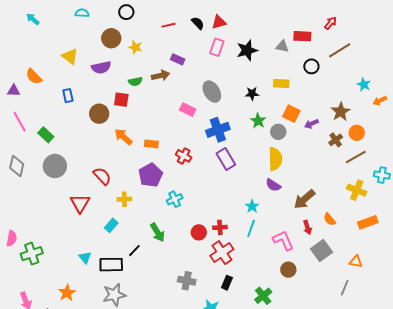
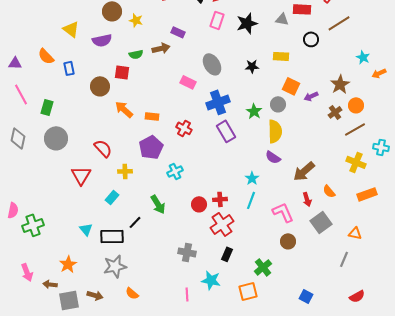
orange semicircle: (34, 76) -> (46, 56), moved
green star: (258, 121) -> (254, 111), moved
green rectangle: (46, 135) -> (47, 107), turned 63

